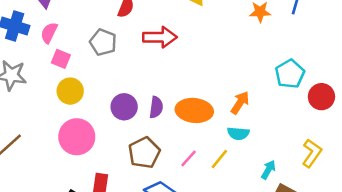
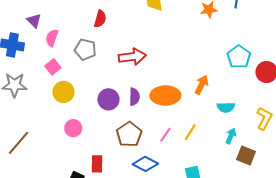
pink semicircle: (49, 33) -> (52, 38), moved
red arrow: (160, 37) -> (132, 57), moved
pink square: (61, 59) -> (53, 67), turned 35
cyan semicircle: (238, 133) -> (226, 107), moved
pink circle: (77, 137) -> (73, 128), size x0.6

